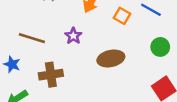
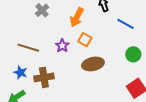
orange square: (122, 16) -> (85, 40), moved
blue star: (12, 64) -> (20, 72), moved

